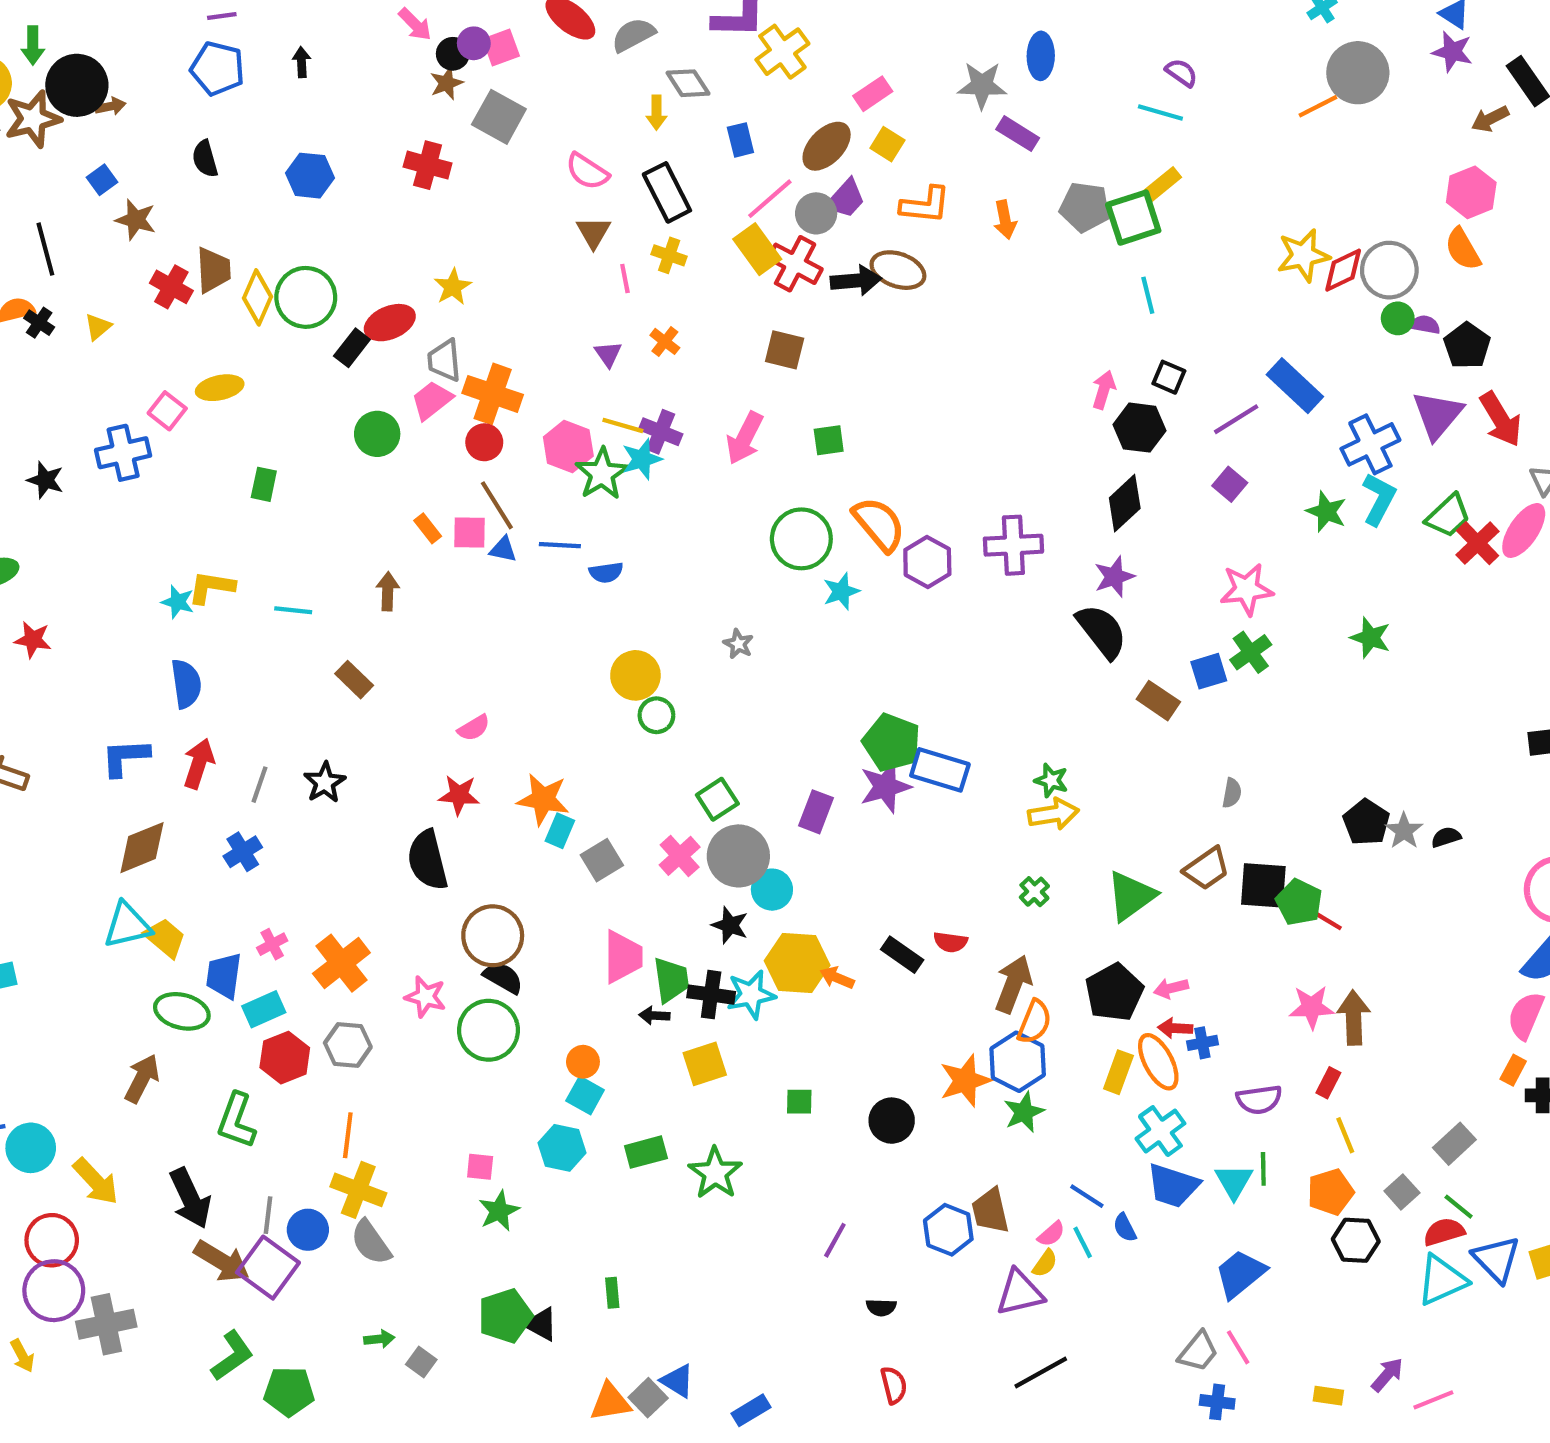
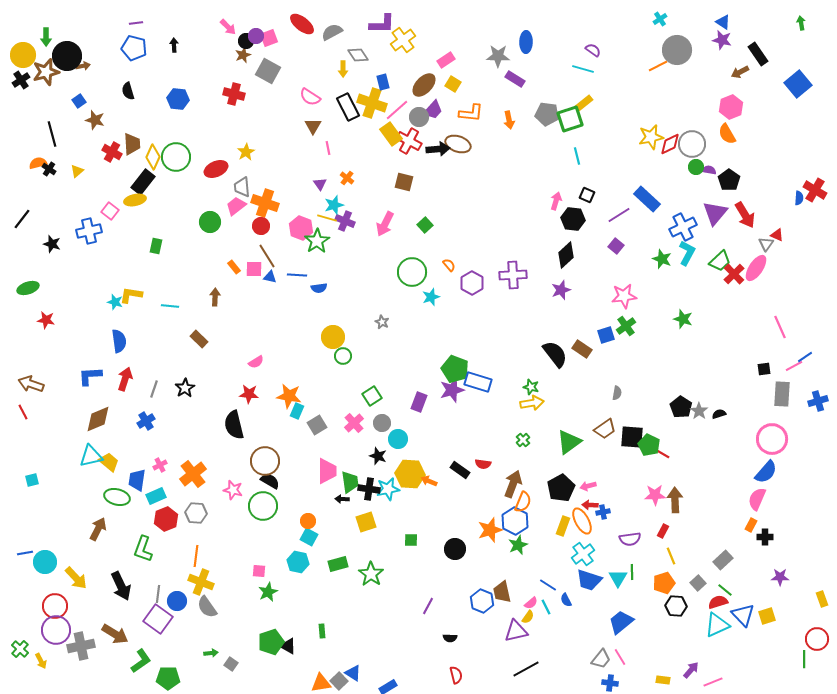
yellow cross: (669, 255) -> (372, 103), moved, size x1.8
black rectangle: (352, 348) -> (143, 182), moved, size x1.4
green square: (829, 440) -> (425, 225), turned -35
cyan star: (642, 459) -> (334, 205), moved
orange semicircle: (879, 524) -> (449, 265), size x0.5
black semicircle: (1102, 631) -> (555, 354), moved
gray circle: (738, 856) -> (382, 423), size x0.6
brown arrow: (222, 1261) -> (115, 634), moved

